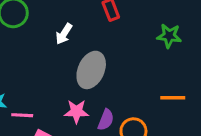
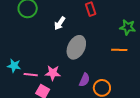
orange line: (173, 98) -> (119, 50), moved
pink star: (76, 112) -> (53, 73), moved

